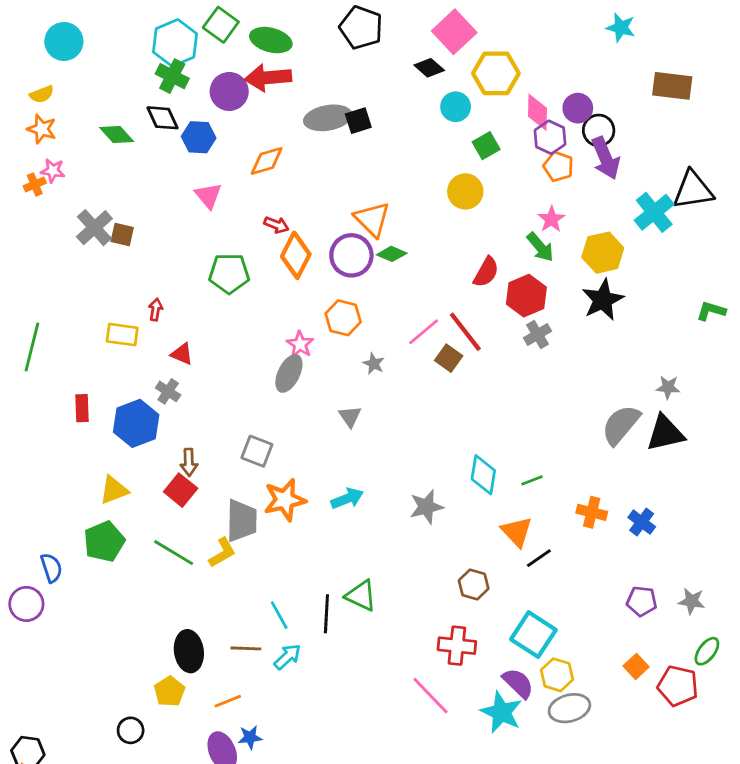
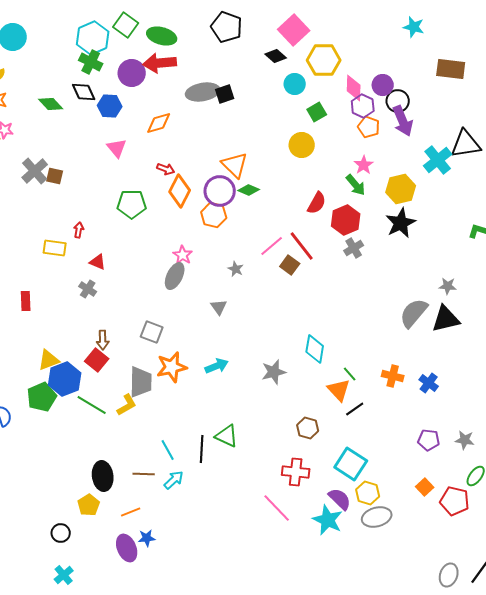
orange hexagon: (343, 318) -> (214, 215), moved
blue hexagon: (136, 423) -> (65, 379), moved
green line: (532, 480) -> (350, 374), moved, turned 70

